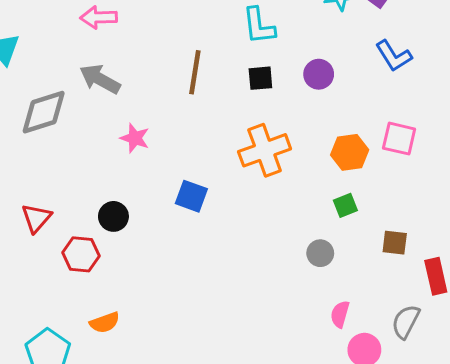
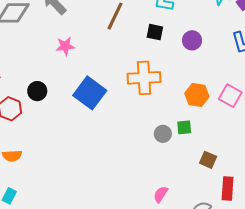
pink star: (135, 138) -> (65, 46), turned 30
blue square: (191, 196) -> (90, 93), size x1.5
gray circle: (320, 253) -> (163, 134), moved

